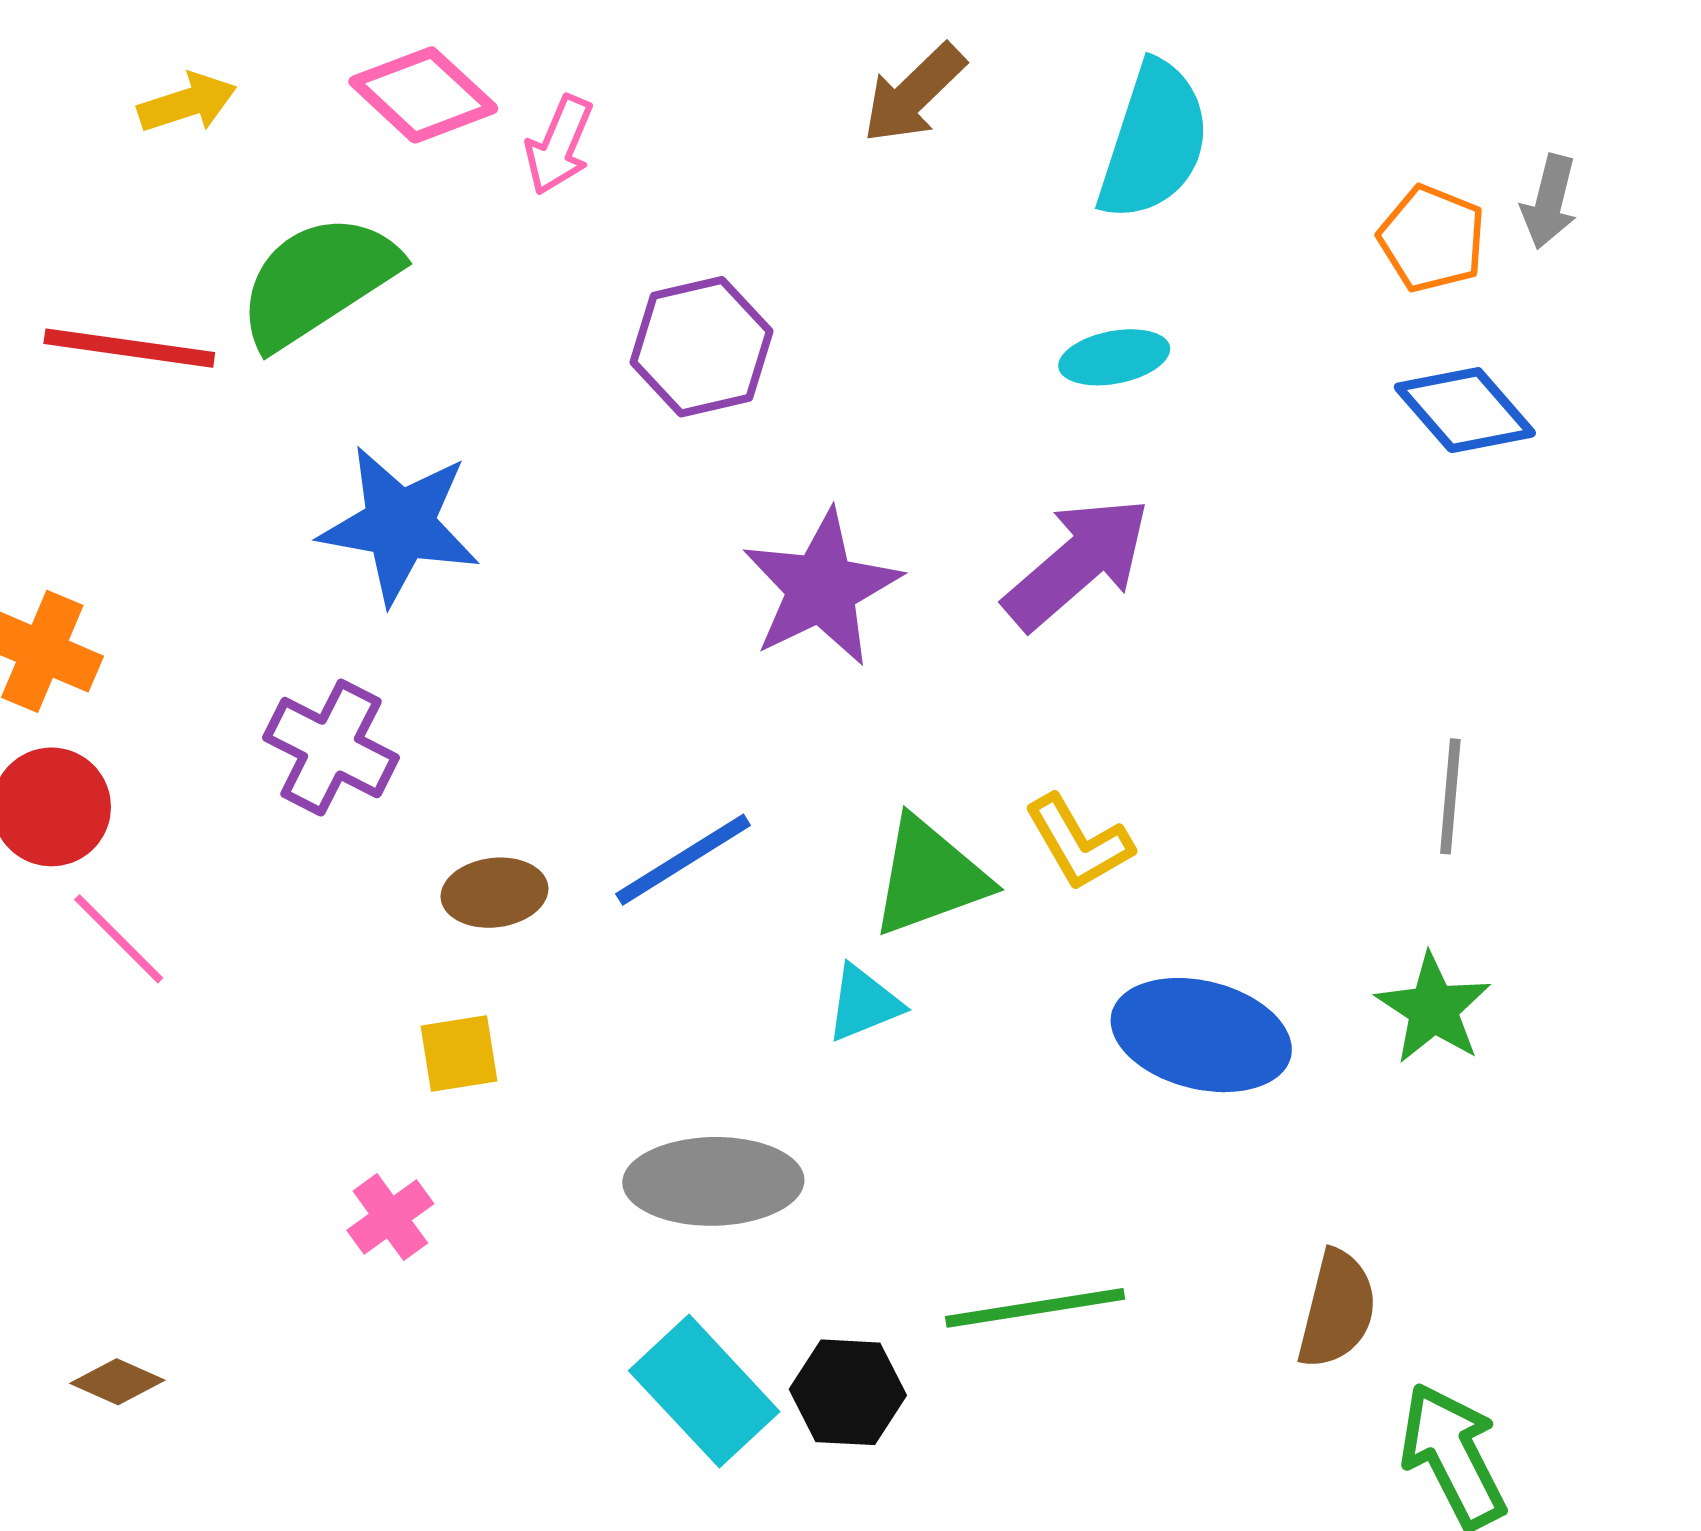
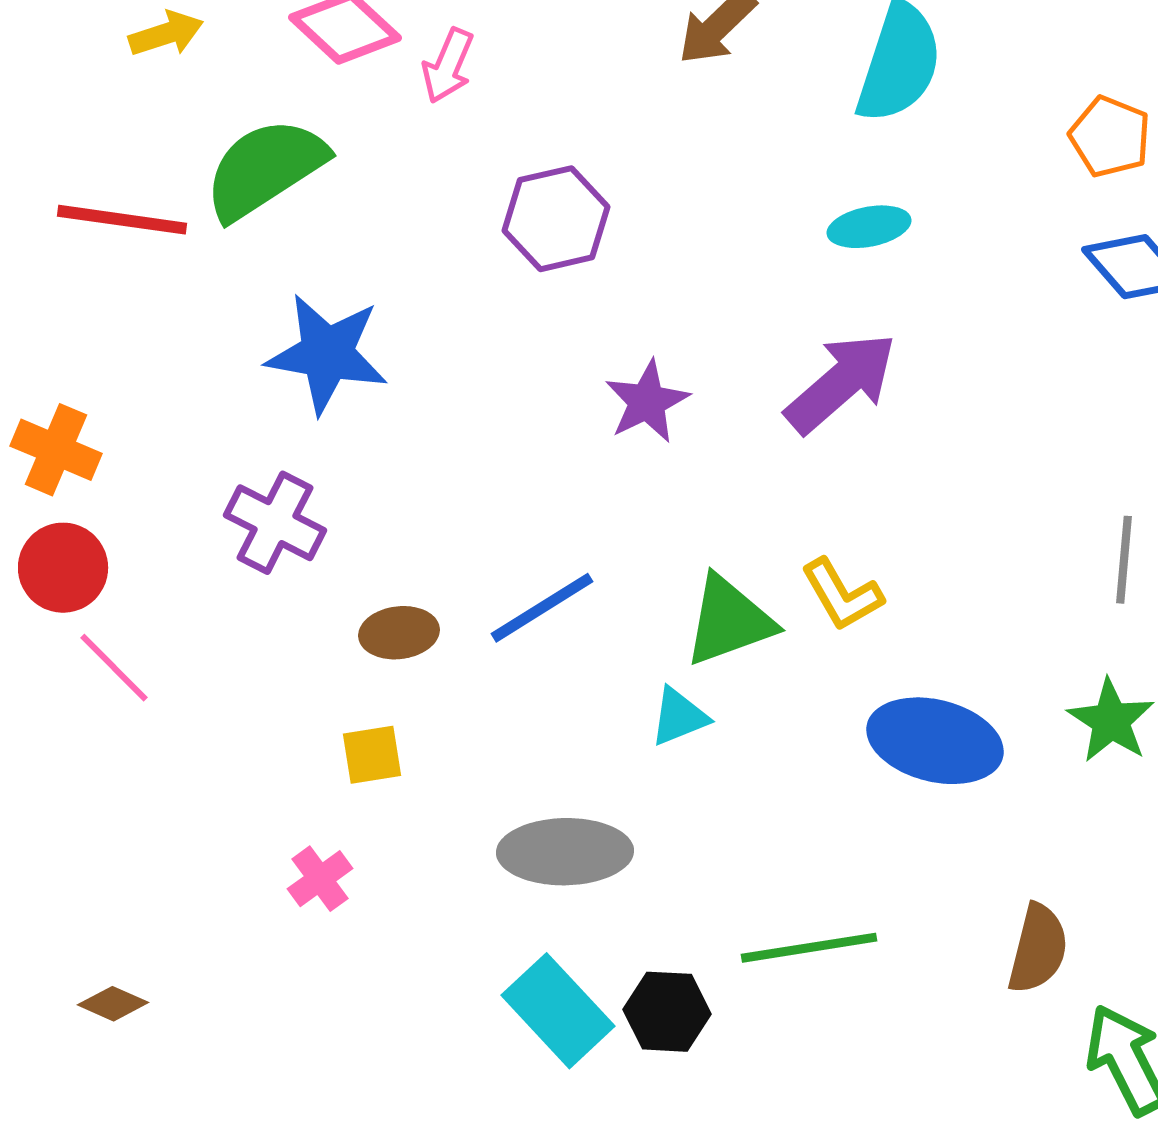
purple star: (821, 588) -> (647, 402), size x0.7

